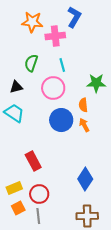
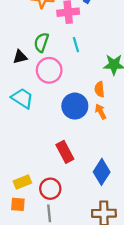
black triangle: (16, 87) -> (20, 57), moved
pink circle: (53, 88) -> (49, 70), moved
red rectangle: (33, 161) -> (65, 152), moved
orange square: (18, 208) -> (18, 204), moved, turned 32

